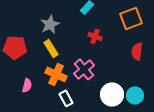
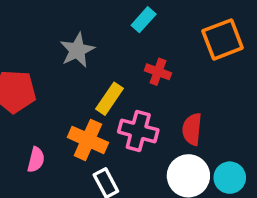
yellow rectangle: (51, 48) -> (109, 99), moved, turned 66
red semicircle: (137, 51) -> (192, 129), moved
pink cross: (84, 69) -> (138, 131), turned -35

